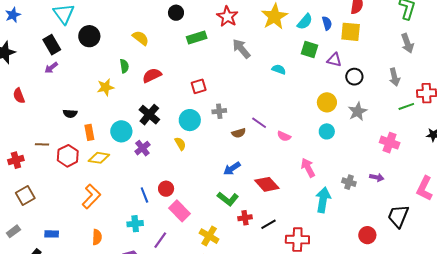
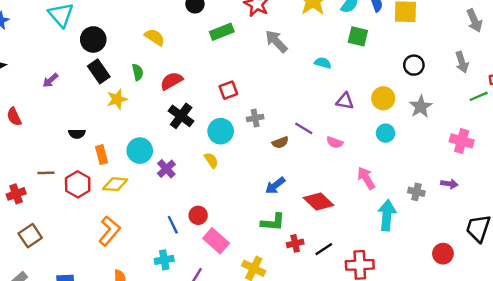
black rectangle: (52, 45) -> (99, 71), moved
purple triangle: (334, 60) -> (345, 101), moved
black cross: (149, 115) -> (181, 116), moved
green L-shape: (228, 199) -> (273, 222), turned -30

